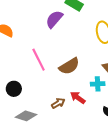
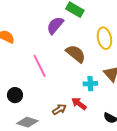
brown semicircle: (69, 66) -> (76, 54), moved, turned -110
cyan cross: (98, 84) -> (90, 84), moved

